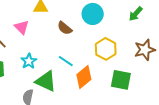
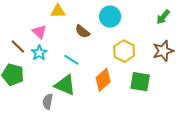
green arrow: (136, 14) -> (163, 17), moved
cyan star: (29, 61) -> (39, 53), moved
cyan line: (66, 61) -> (71, 60), moved

